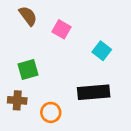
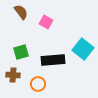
cyan square: (102, 51) -> (83, 49), moved, size x1.5
black rectangle: (94, 92) -> (53, 60), moved

